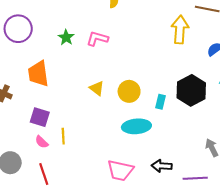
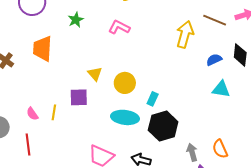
pink L-shape: (97, 39) -> (119, 27), moved
black hexagon: (191, 90) -> (163, 126), moved
purple square: (40, 117) -> (79, 97), moved, turned -30

